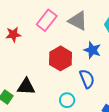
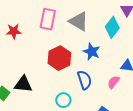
pink rectangle: (47, 20) -> (48, 19), turned -30

